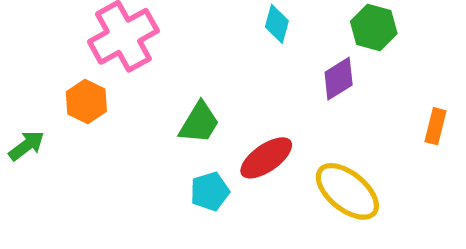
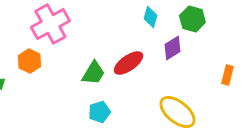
cyan diamond: (277, 24) -> (150, 17), moved
red ellipse: (266, 158) -> (128, 63), moved

